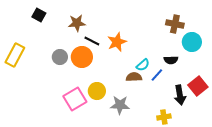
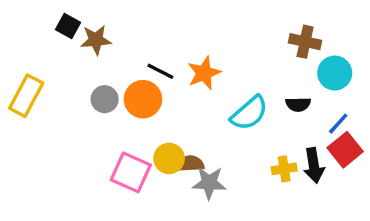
brown star: (77, 23) -> (96, 40), moved
cyan semicircle: (143, 65) -> (249, 113), size x1.6
blue line: (157, 75) -> (338, 124), moved
brown semicircle: (134, 77) -> (190, 164), moved
pink square: (75, 99) -> (131, 172), turned -35
yellow cross: (164, 117) -> (284, 169), moved

